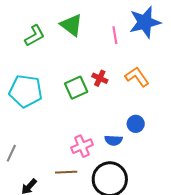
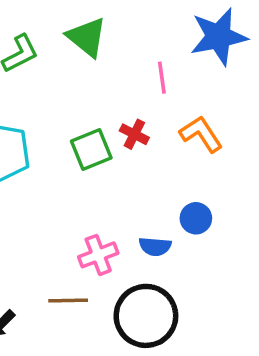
pink line: (115, 35) -> (162, 78), moved

